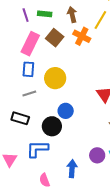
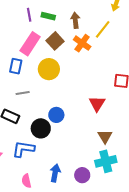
blue rectangle: (28, 69) -> (16, 66), moved
yellow circle: (55, 78) -> (49, 69), moved
purple circle: (97, 155) -> (82, 175), moved

